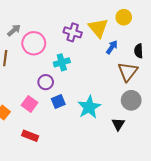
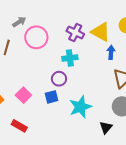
yellow triangle: (98, 28) -> (101, 32), turned -30
blue arrow: (112, 47) -> (111, 52), turned -40
cyan cross: (62, 62) -> (70, 58), moved
purple circle: (46, 82) -> (59, 79), moved

